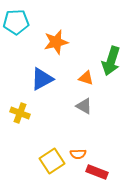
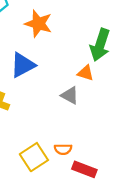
orange star: (56, 42) -> (38, 24), turned 30
orange triangle: (86, 78) -> (86, 73), moved

